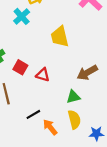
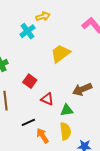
yellow trapezoid: (60, 37) -> (60, 54), turned 60
red square: (20, 67) -> (30, 81), moved
red triangle: (43, 75) -> (47, 99), moved

